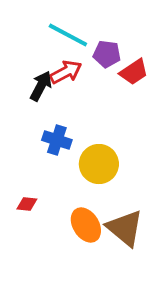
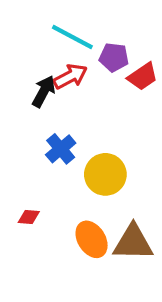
blue cross: (57, 140) -> (61, 149), turned 32
brown triangle: (125, 228) -> (133, 243), turned -39

